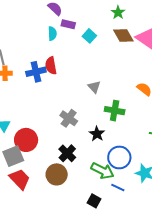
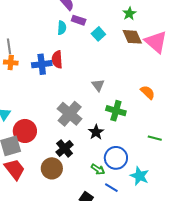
gray cross: (69, 118) -> (70, 114), size x1.4
green arrow: (103, 171) -> (98, 169), size x0.6

